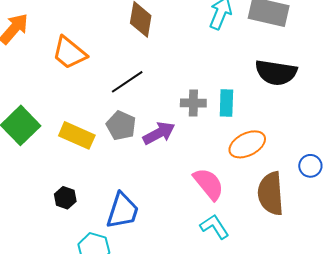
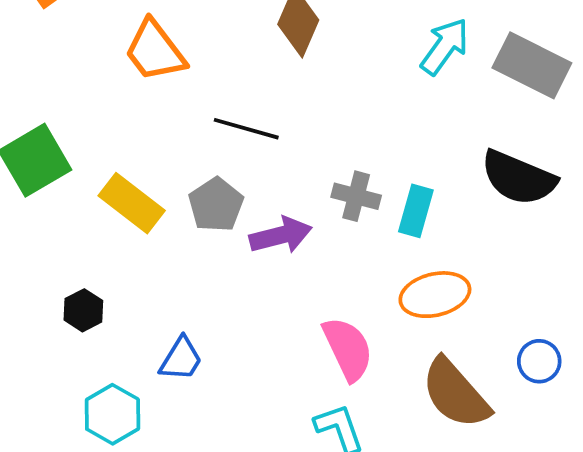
black line: (127, 82) -> (246, 129), turned 36
brown semicircle: (271, 193) -> (455, 393), turned -51
blue trapezoid: (123, 211) -> (181, 359), size x0.7

